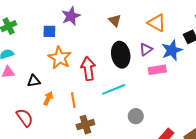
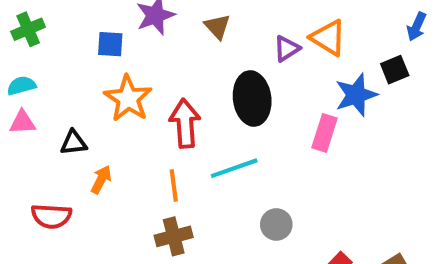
brown triangle: (115, 20) -> (217, 27), moved
purple triangle: (146, 49) -> (287, 48), moved
pink rectangle: (157, 70) -> (324, 133), turned -66
orange line: (73, 100) -> (174, 186), moved
red semicircle: (25, 118) -> (51, 216), turned 126

